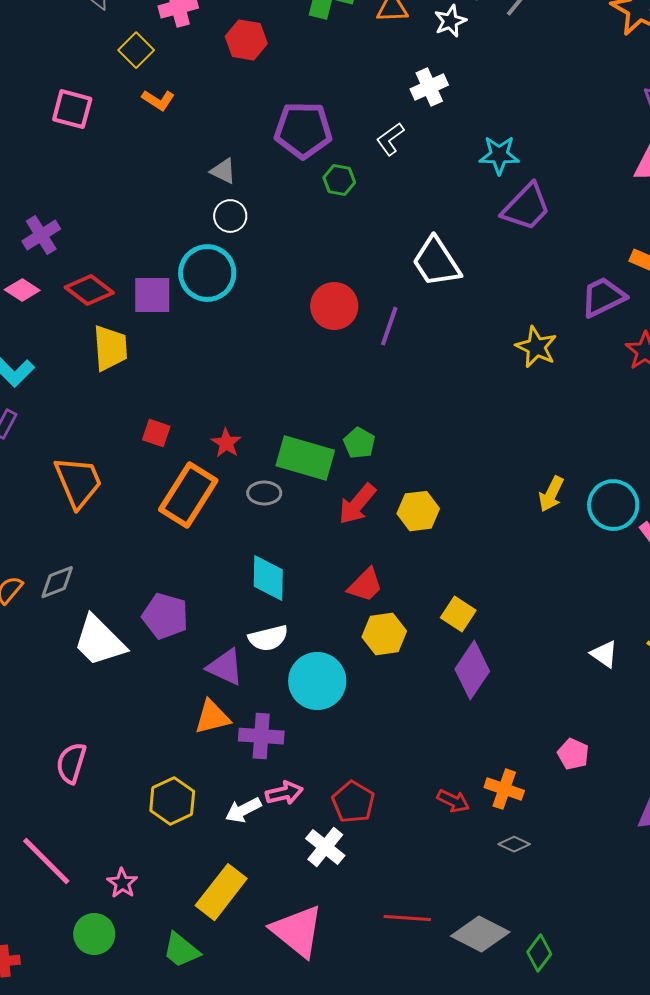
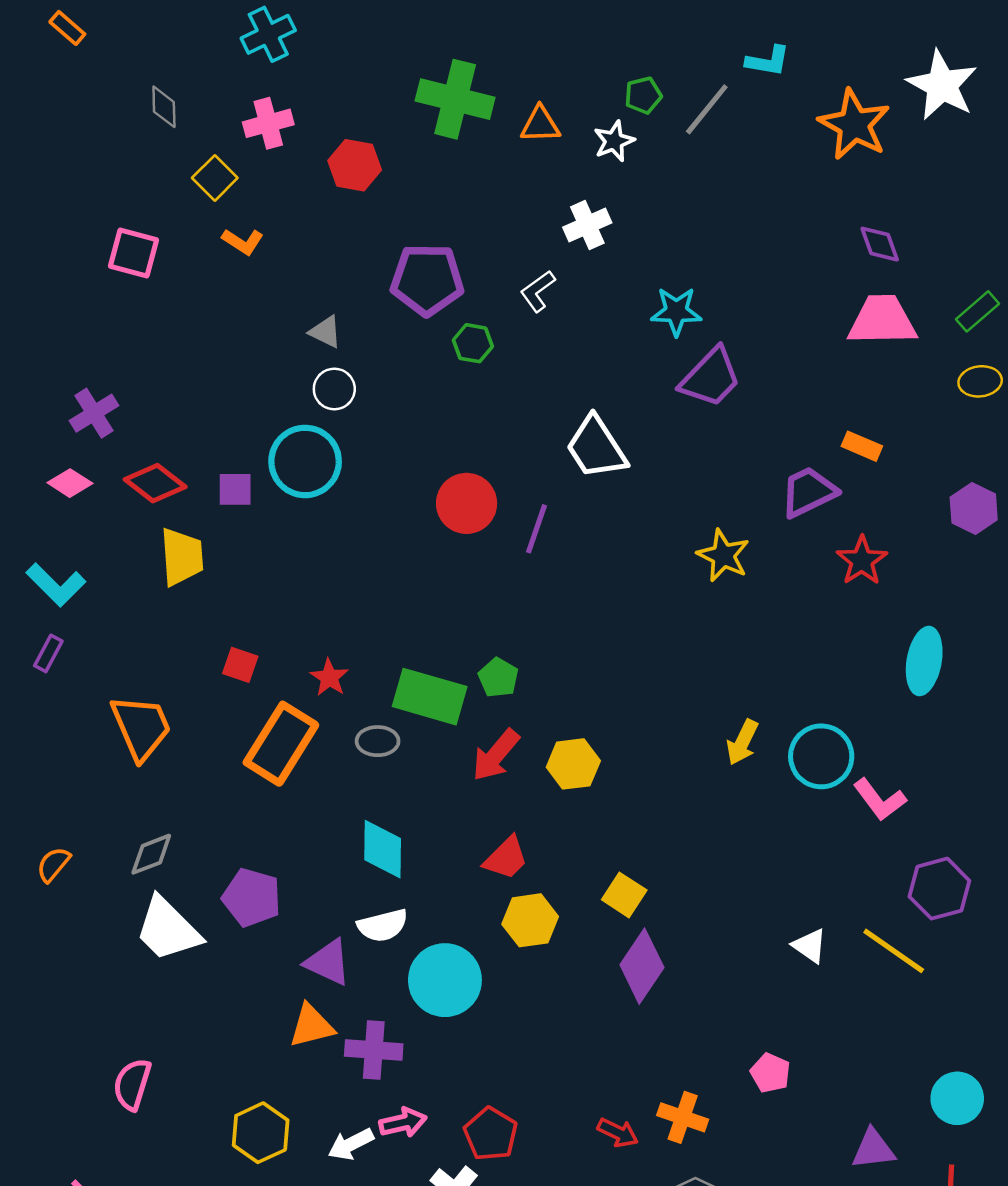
purple square: (152, 295) -> (235, 489), size x0.7
gray diamond: (57, 582) -> (151, 854), moved

